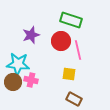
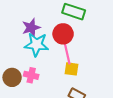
pink line: (78, 50) -> (67, 54), moved
cyan star: (18, 64) -> (36, 44), moved

